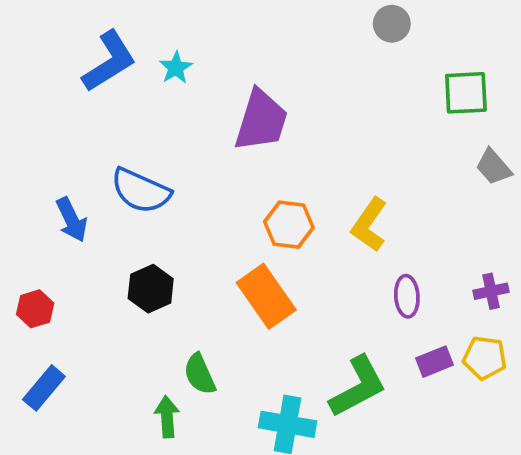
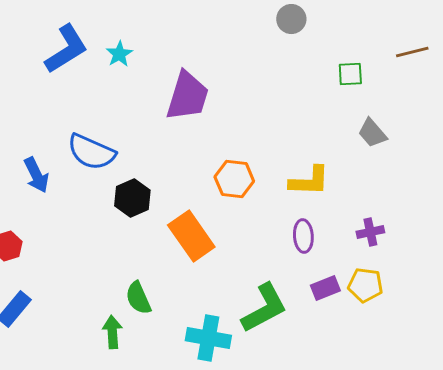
green square: (466, 93) -> (350, 74), size x0.7
orange hexagon: (289, 225) -> (234, 179), moved
yellow L-shape: (369, 225) -> (309, 181), moved, turned -123
black hexagon: (151, 289) -> (132, 198), moved

